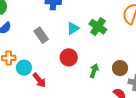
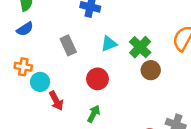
brown circle: (120, 68) -> (151, 70), moved
green arrow: (94, 71) -> (94, 114), moved

